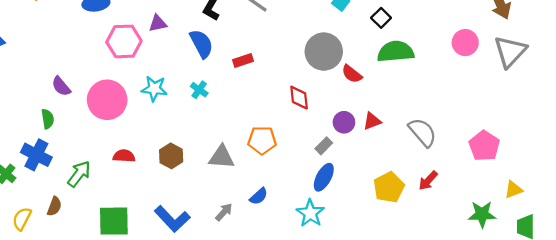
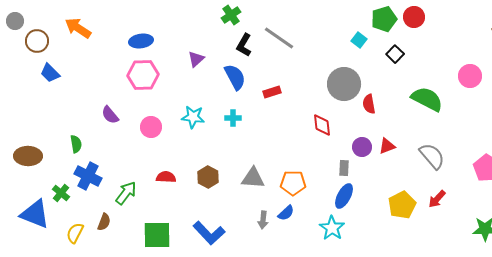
purple triangle: (158, 23) -> (196, 59), turned -30
pink hexagon: (124, 41) -> (143, 75), moved
green semicircle: (396, 52) -> (427, 99), moved, turned 32
red semicircle: (352, 74) -> (369, 104), turned 42
cyan cross: (199, 90) -> (233, 118), turned -35
pink circle: (107, 100) -> (151, 127), size x0.6
green semicircle: (48, 119) -> (76, 144), moved
orange pentagon: (262, 140) -> (293, 183), moved
gray rectangle: (324, 146) -> (344, 168), turned -42
gray arrow: (224, 212) -> (263, 220), moved, turned 144

